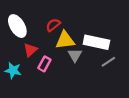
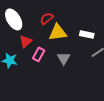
white rectangle: (96, 42) -> (87, 34), size x0.6
gray triangle: (75, 55) -> (64, 58), moved

